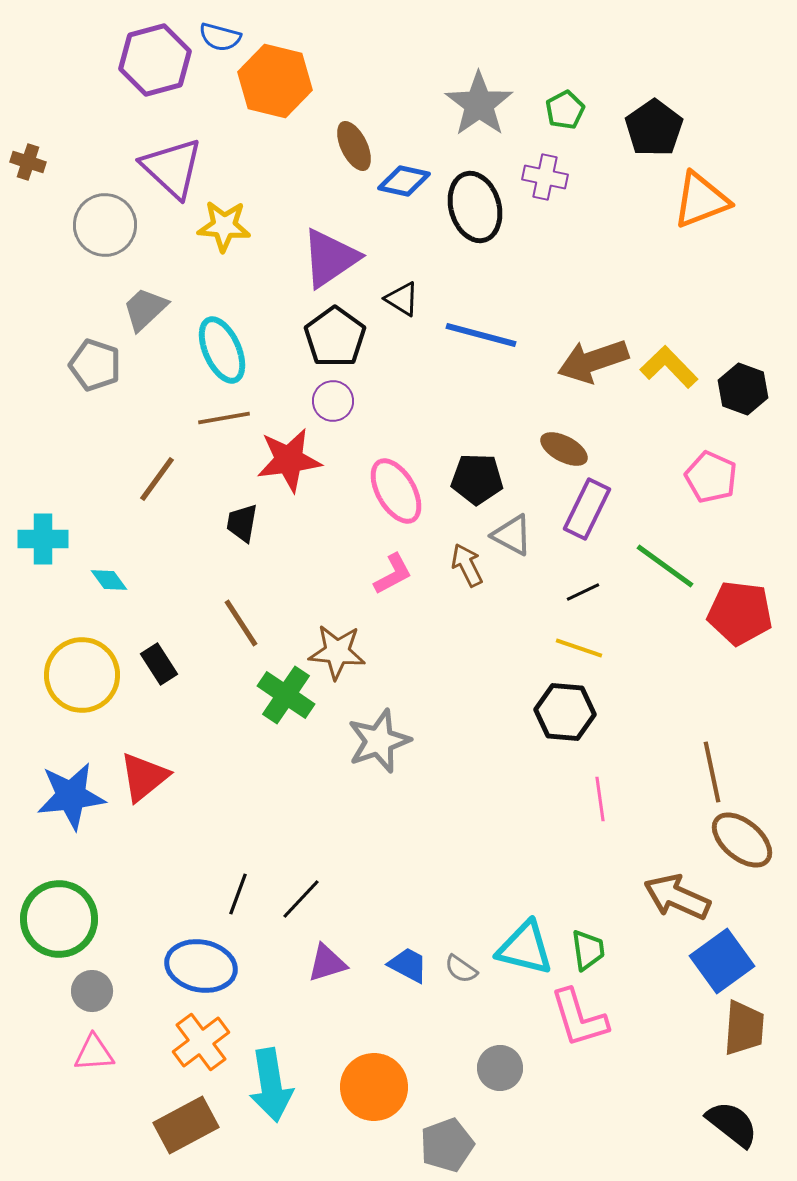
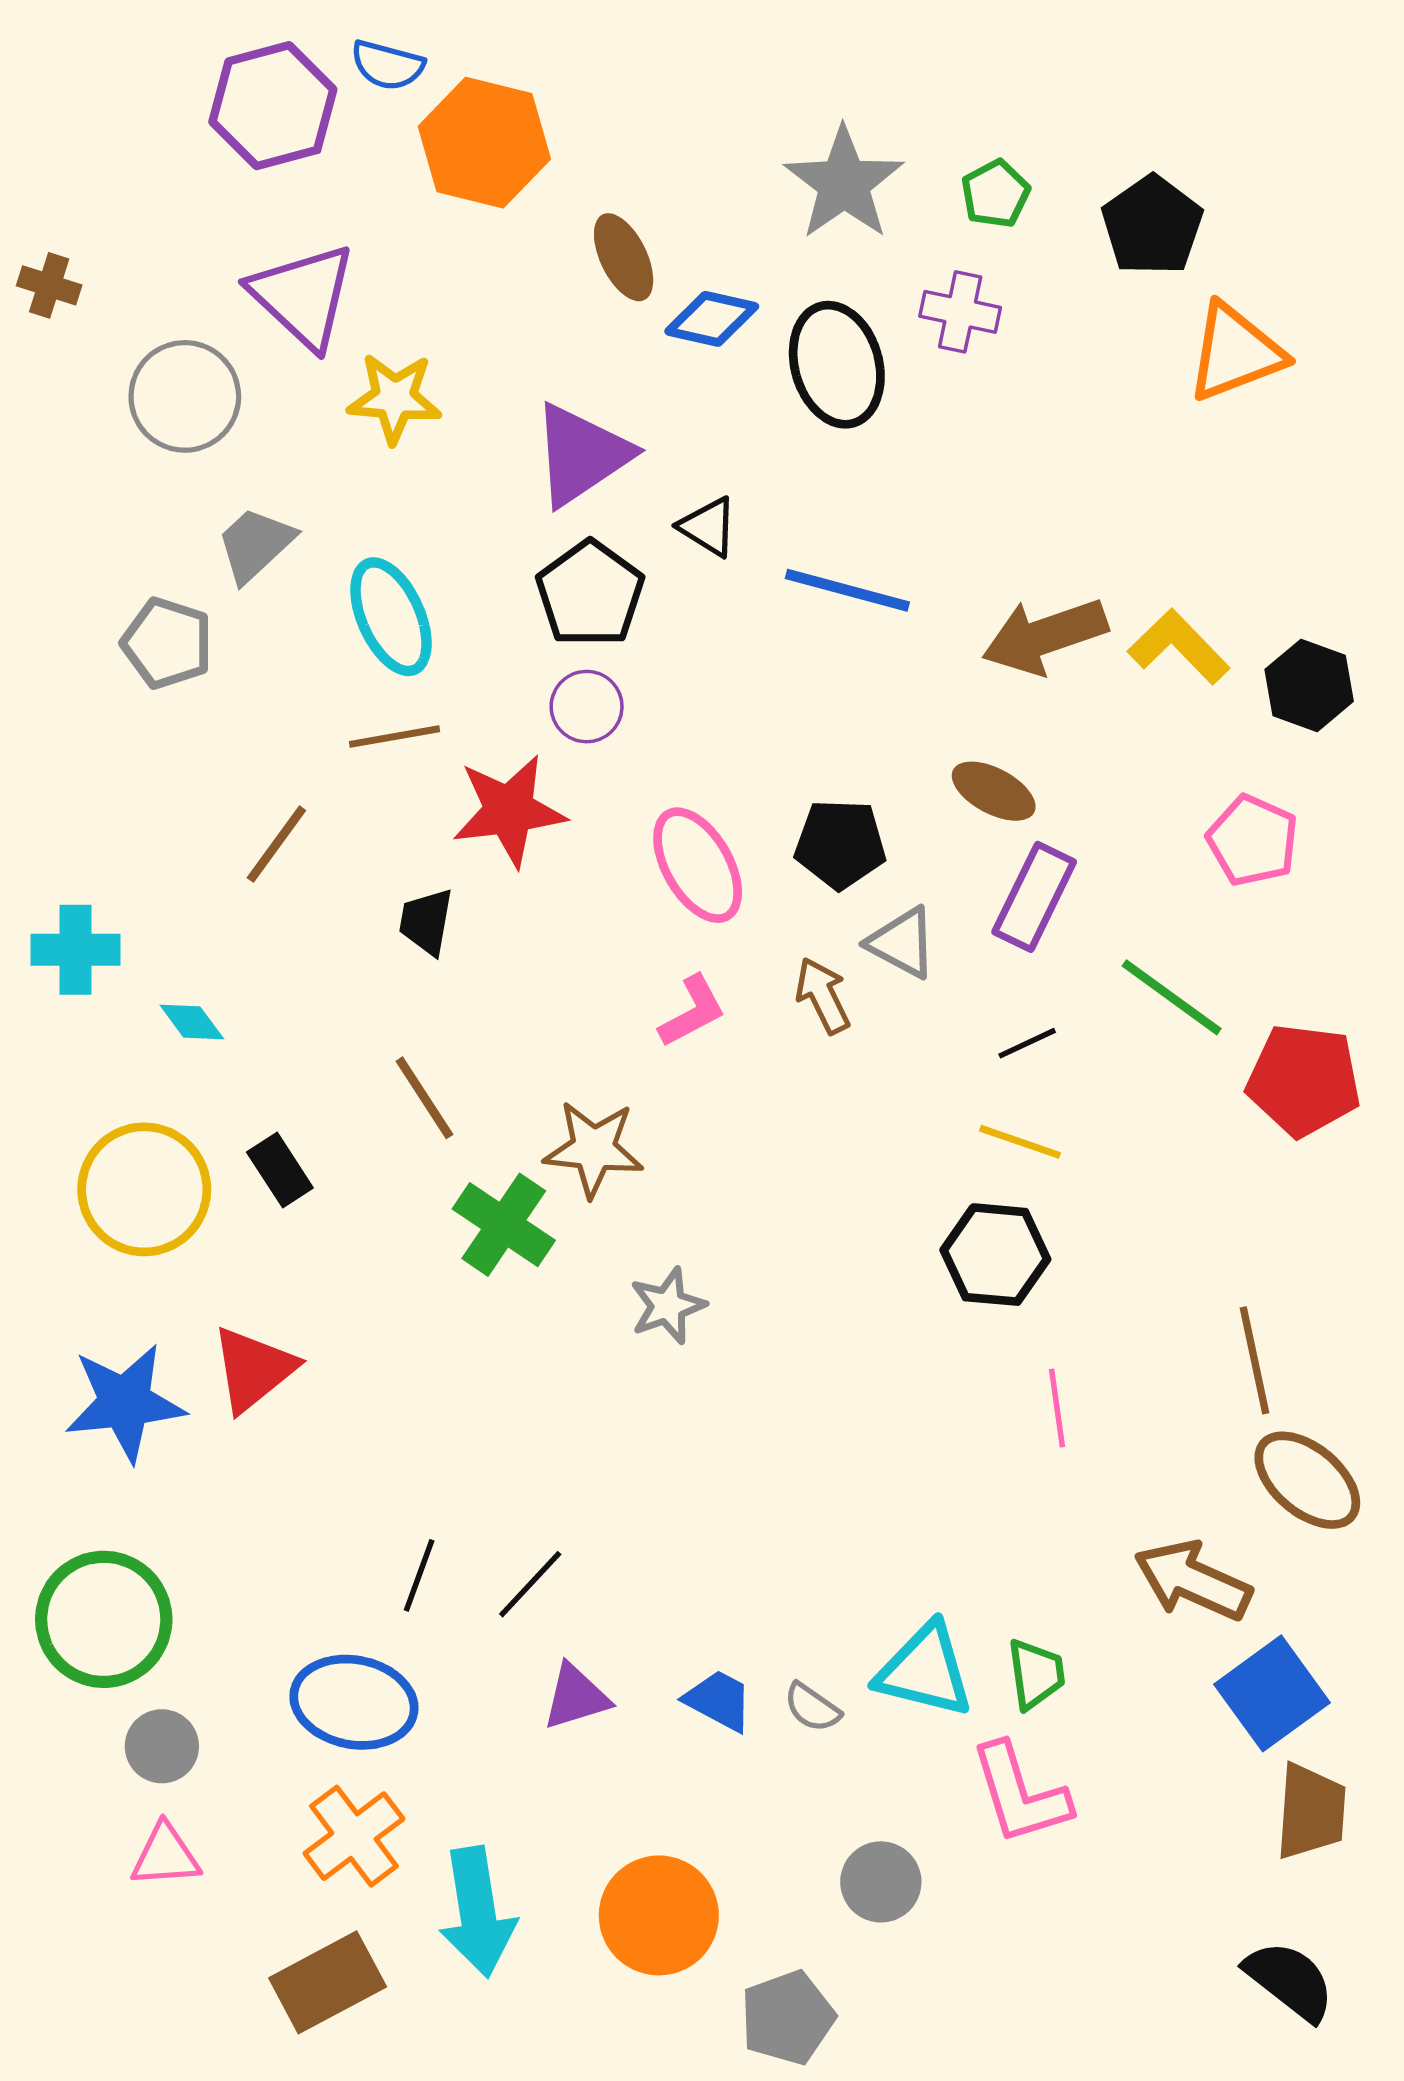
gray star: (379, 741) -> (668, 1306), size x0.7

